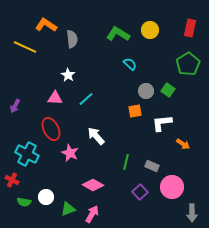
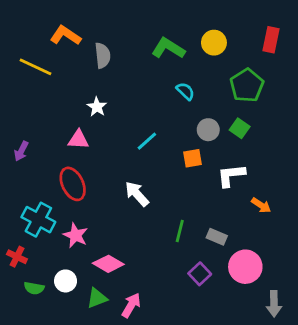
green pentagon: (188, 64) -> (247, 85), moved
cyan line: (86, 99) -> (147, 141), moved
pink star: (70, 153) -> (75, 235), moved
pink diamond: (93, 185) -> (108, 264), moved

